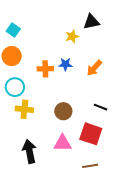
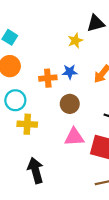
brown circle: (63, 111) -> (70, 104), moved
pink triangle: (63, 143) -> (74, 137), moved

